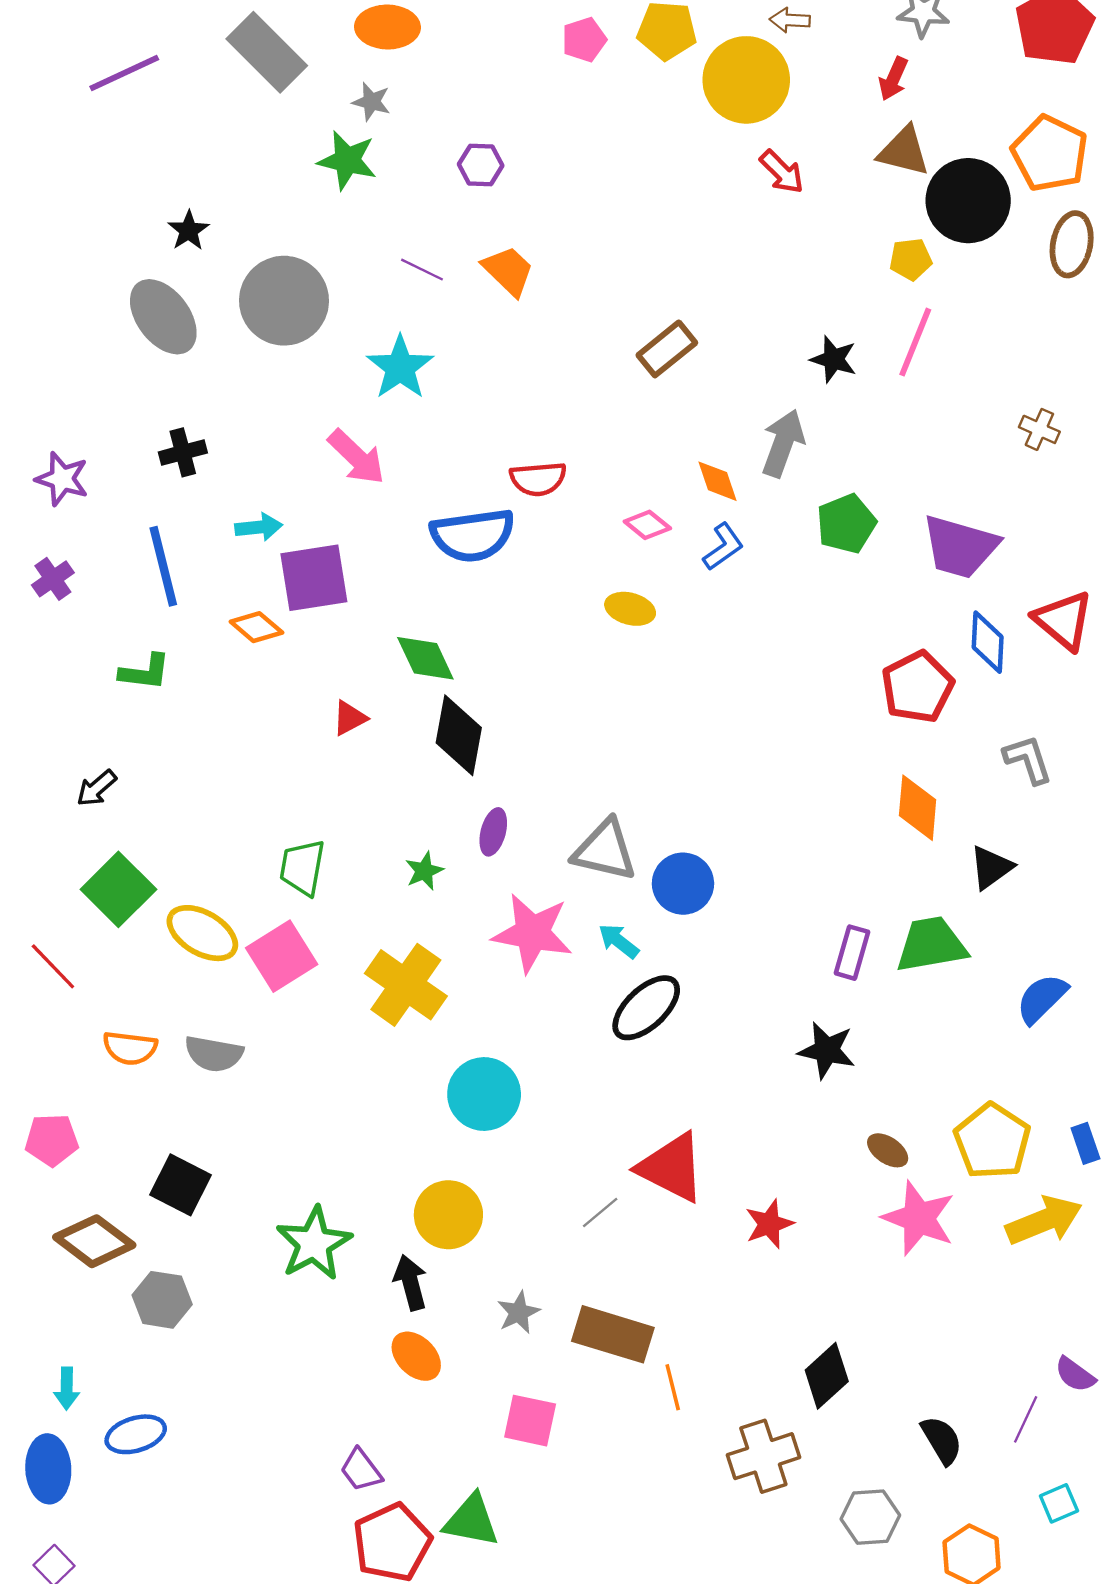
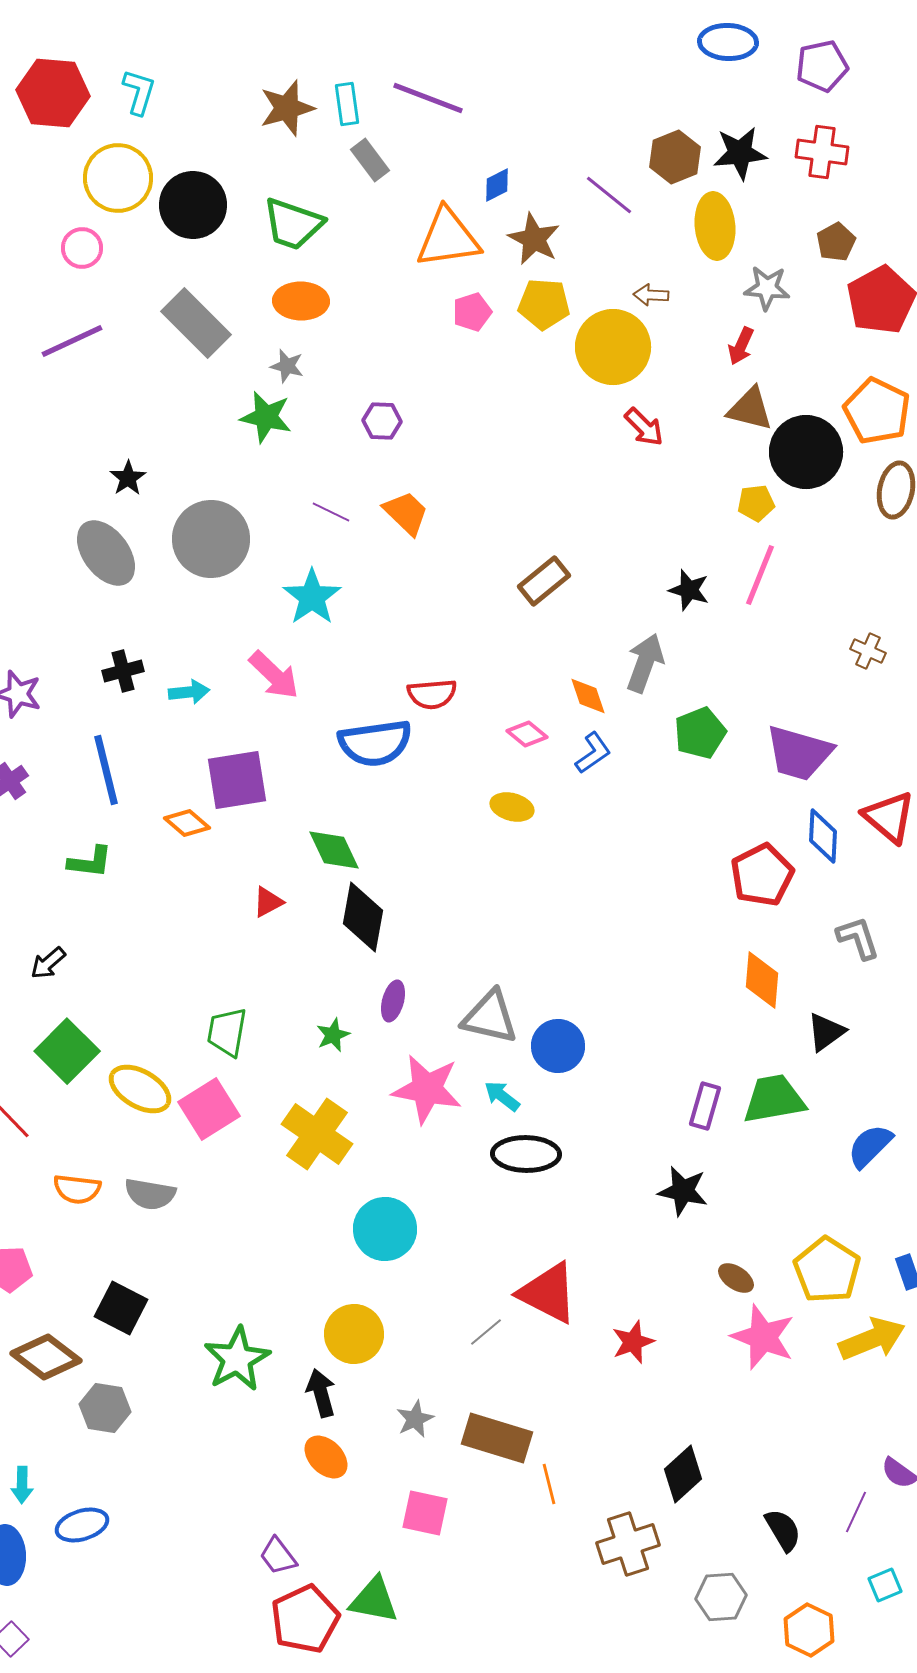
cyan arrow: (259, 527) -> (189, 692), moved
black ellipse: (646, 1008) -> (526, 1154), turned 44

